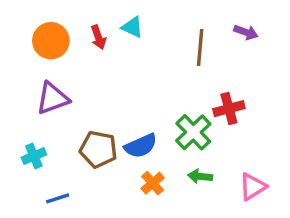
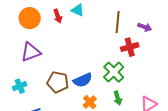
purple arrow: (246, 32) -> (145, 27), moved
red cross: (229, 109) -> (130, 47), moved
green arrow: (200, 176) -> (118, 98), turned -112

